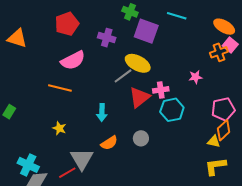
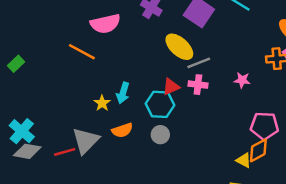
gray line: (123, 76) -> (199, 63), moved
red triangle: (139, 97) -> (171, 87), size x0.7
cyan hexagon: (172, 110) -> (160, 104), moved
yellow star: (59, 128) -> (102, 103), moved

